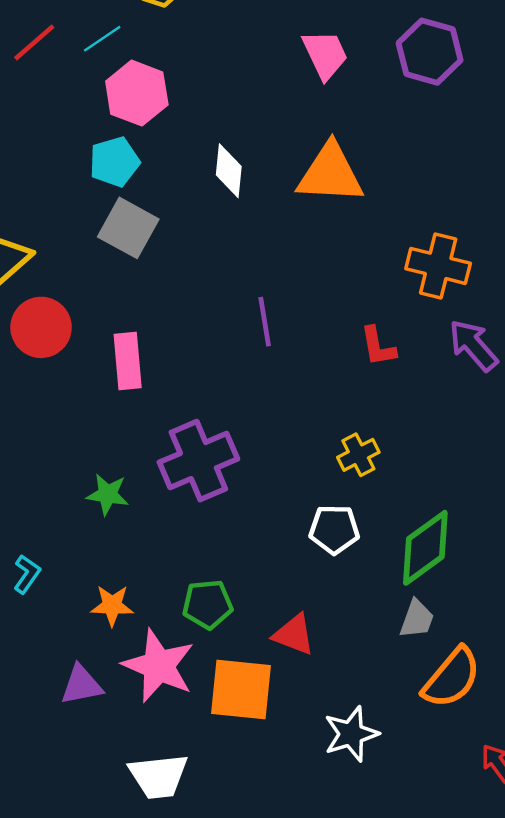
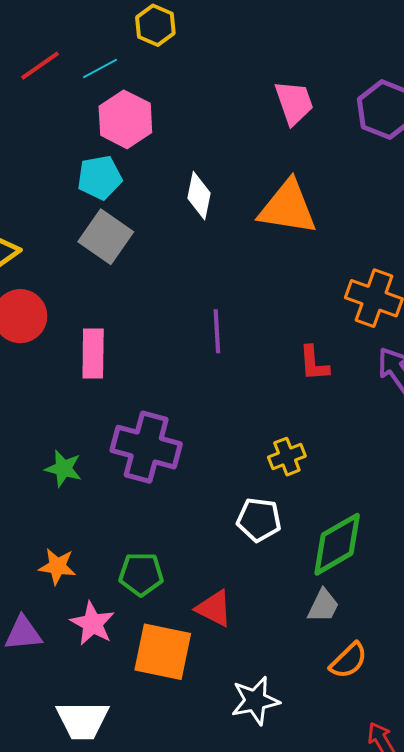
purple cross: (198, 461) -> (146, 447), turned 32
pink star: (159, 666) -> (93, 624), size x0.7
orange semicircle: (452, 678) -> (349, 661), size x0.7

